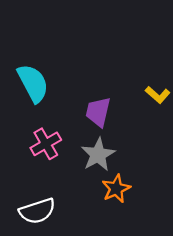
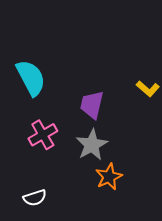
white semicircle: (37, 211) -> (35, 198), size x0.7

